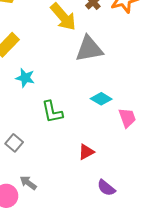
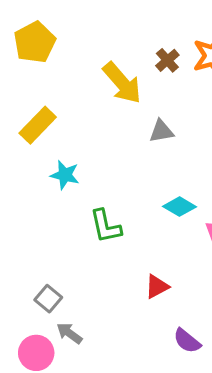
gray triangle: (89, 49) -> (161, 131), size x0.6
gray square: (14, 143) -> (48, 299), moved

